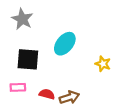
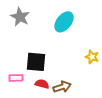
cyan ellipse: (65, 44) -> (64, 22), moved
black square: (28, 59) -> (36, 62), moved

